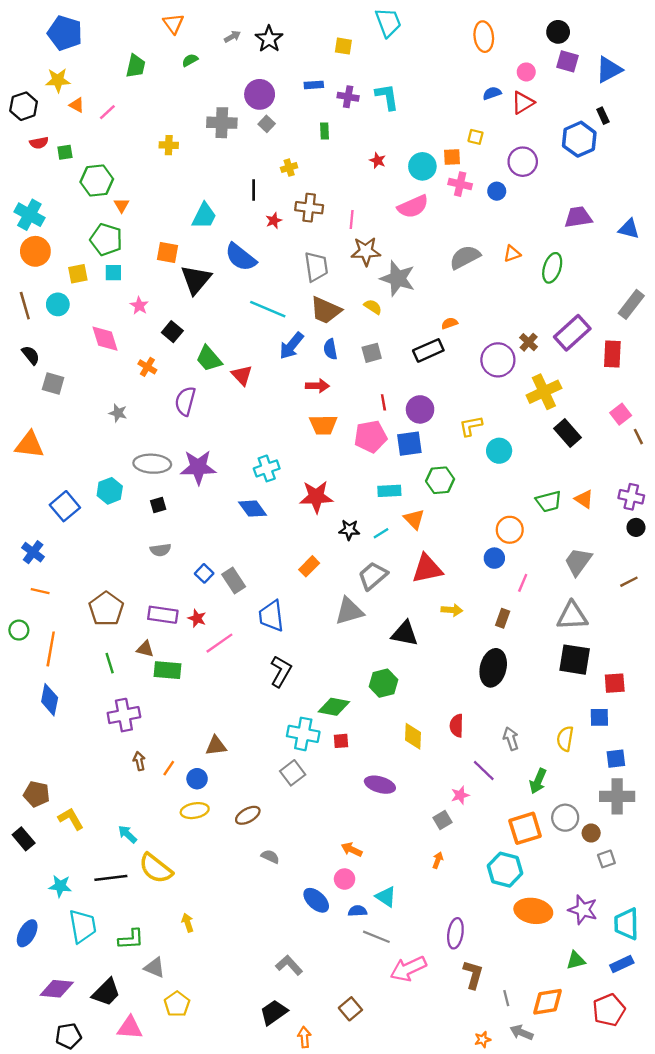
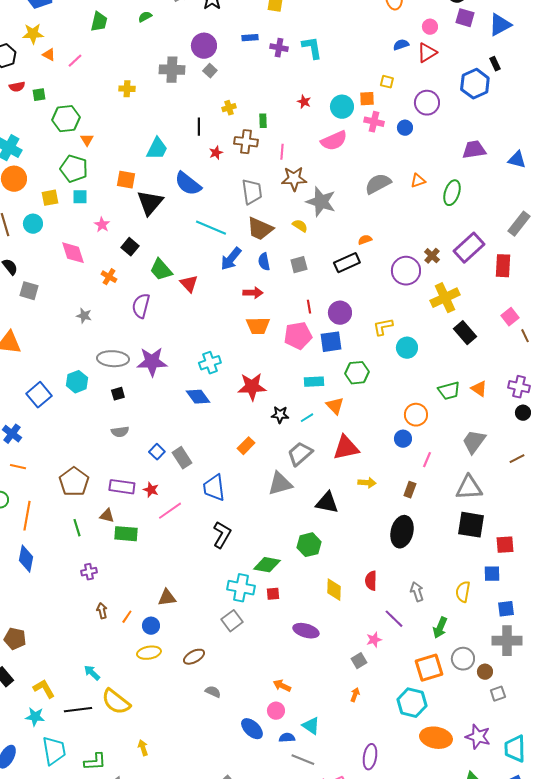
green rectangle: (324, 131) -> (263, 121), moved
purple cross: (124, 715) -> (89, 572), size x0.6
yellow L-shape: (71, 819) -> (44, 689), moved

